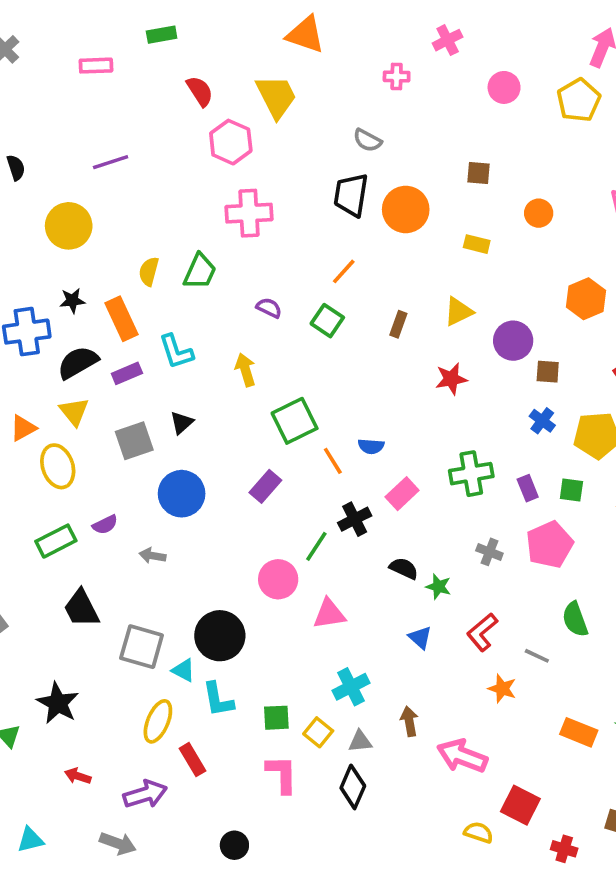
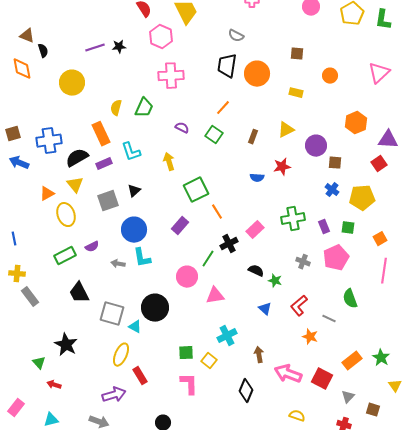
black star: (72, 301) -> (119, 47), moved
blue semicircle: (371, 446) -> (257, 178), moved
cyan L-shape: (218, 699) -> (142, 258), moved
orange rectangle: (579, 732) -> (352, 361), turned -60
gray triangle: (360, 741) -> (348, 397), moved, turned -40
red arrow: (78, 776) -> (54, 385), moved
black diamond: (353, 787) -> (246, 391), moved
red square: (520, 805) -> (322, 379), moved

